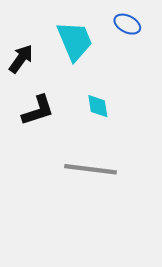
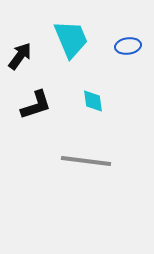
blue ellipse: (127, 24) -> (128, 46), moved, turned -35

